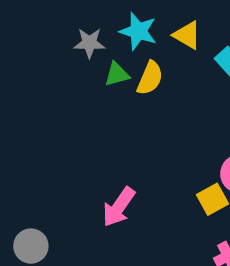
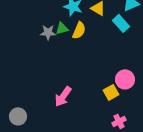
gray star: (89, 43) -> (48, 32), moved

